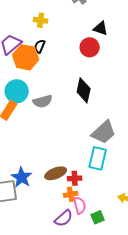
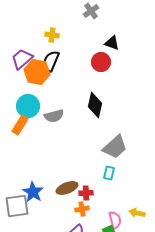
black semicircle: (40, 46) -> (51, 61), size x1.5
cyan rectangle: (98, 158) -> (109, 173), size x0.6
pink semicircle: (80, 205) -> (115, 220), moved

